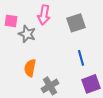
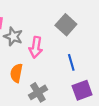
pink arrow: (44, 15) -> (36, 47), moved
gray square: (76, 23) -> (66, 25), turned -30

